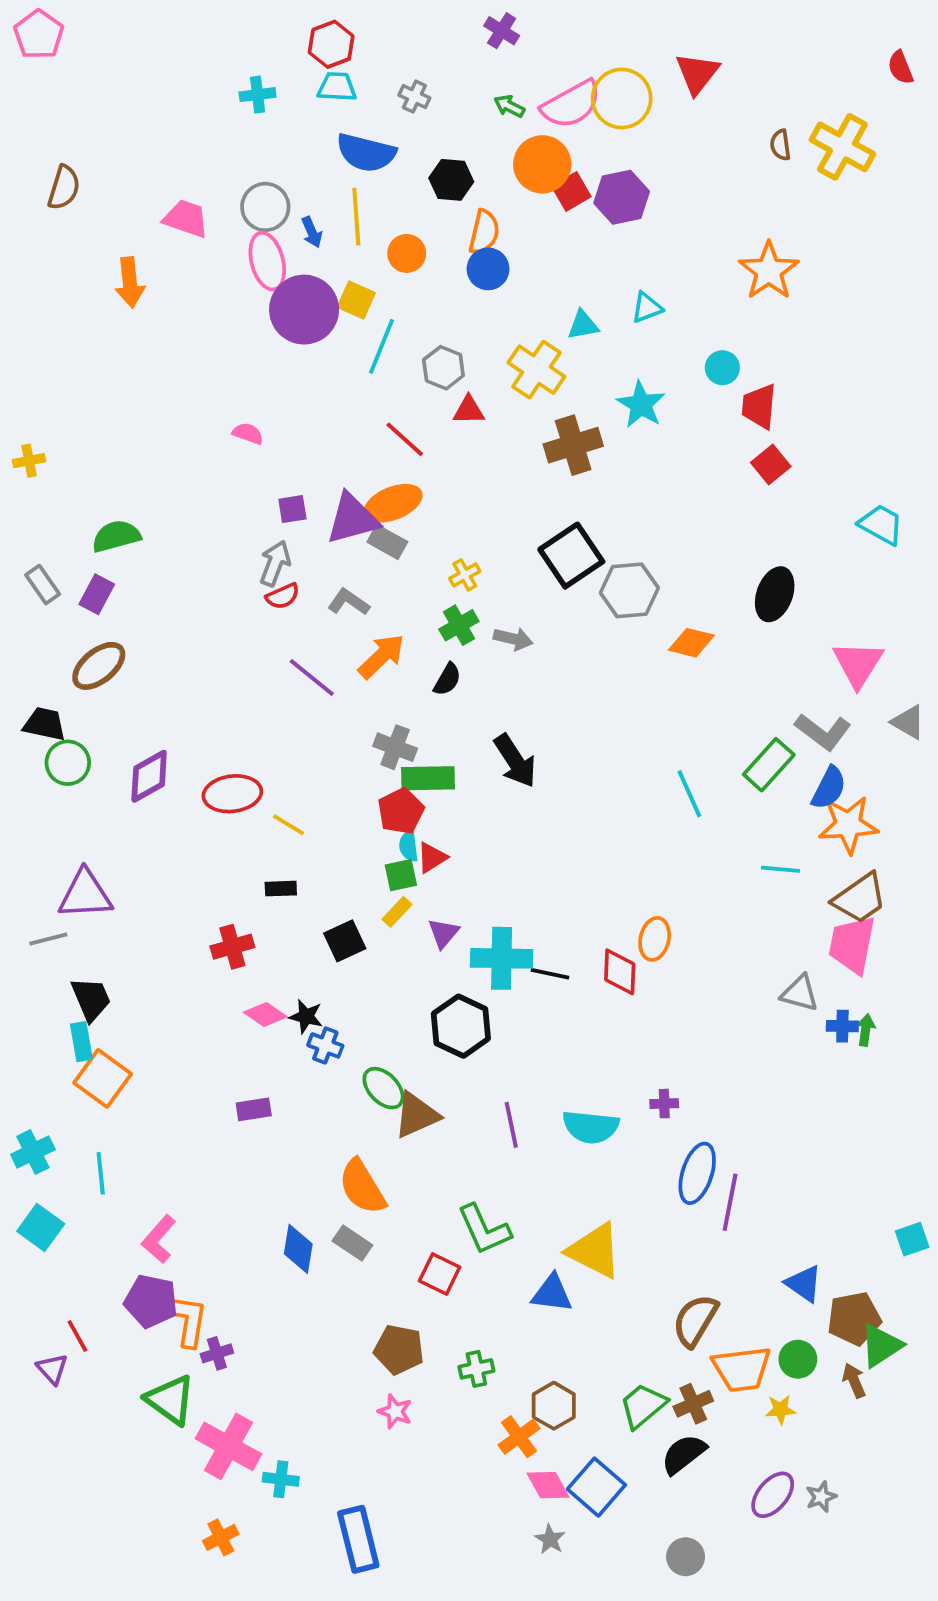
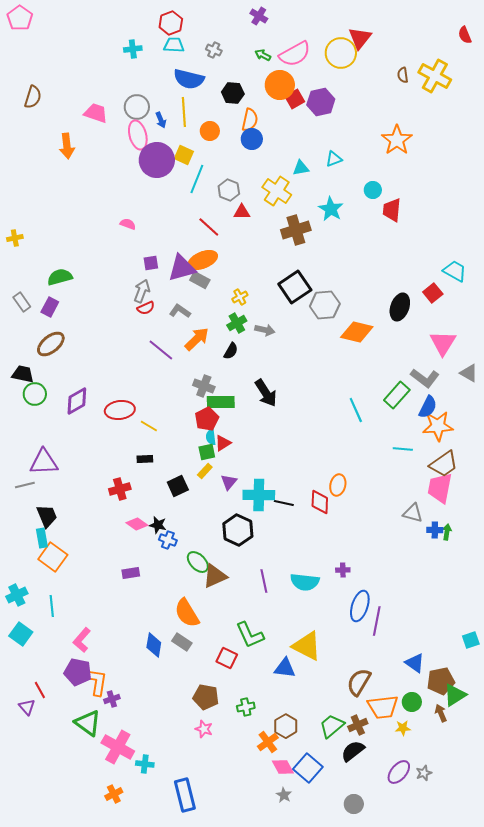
yellow circle: (622, 98) -> (341, 53), moved
red square: (771, 464) -> (433, 293), moved
orange diamond: (691, 643) -> (357, 332), size x1.4

